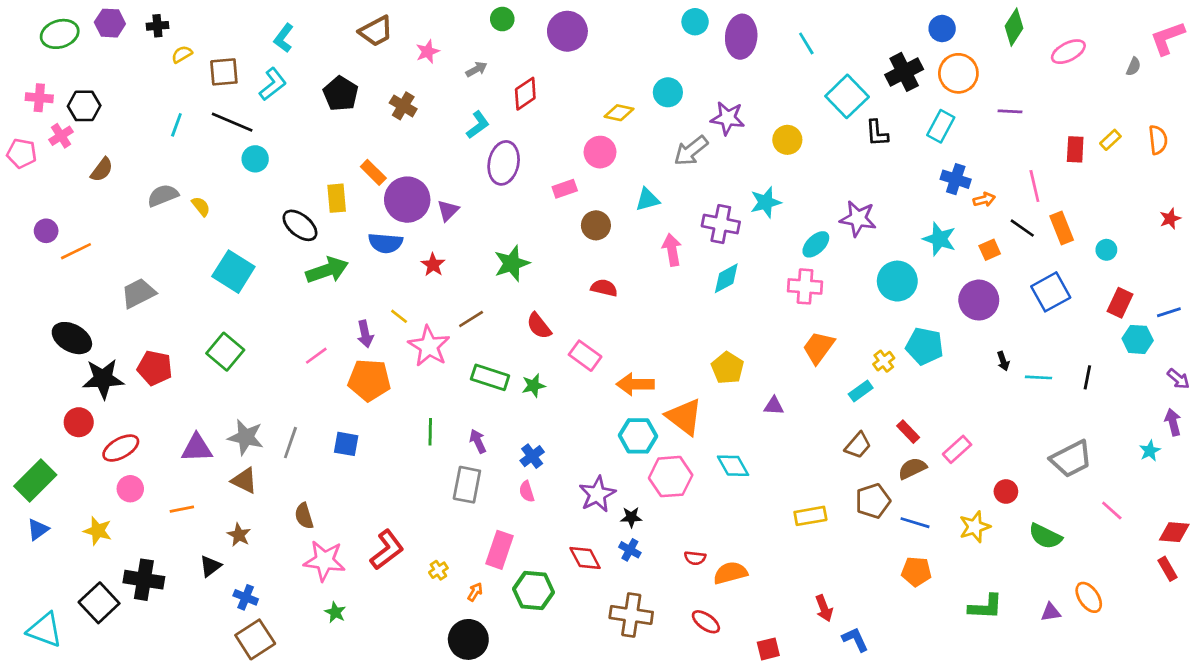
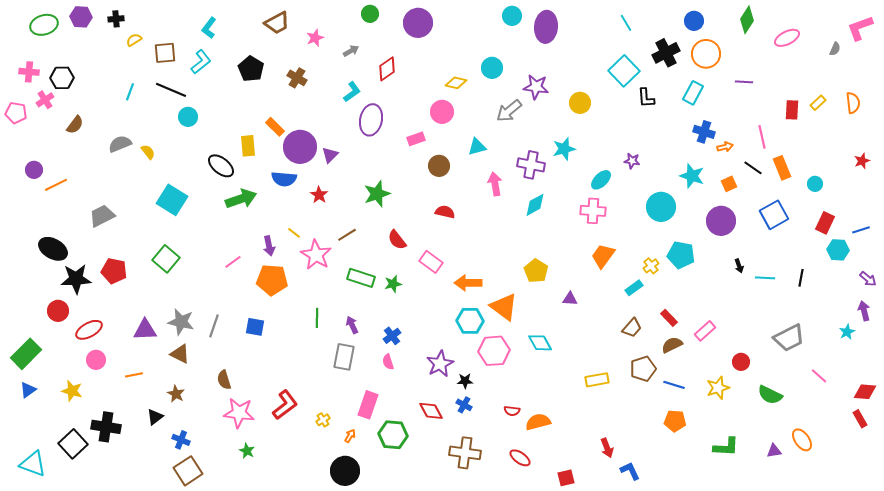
cyan line: (806, 43) -> (626, 23), moved
purple star: (858, 219) -> (632, 161), size x0.6

